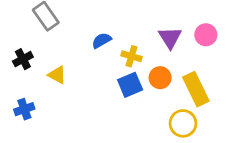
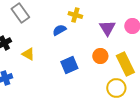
yellow cross: (132, 56) -> (75, 15), moved
blue square: (130, 85) -> (69, 65), moved

